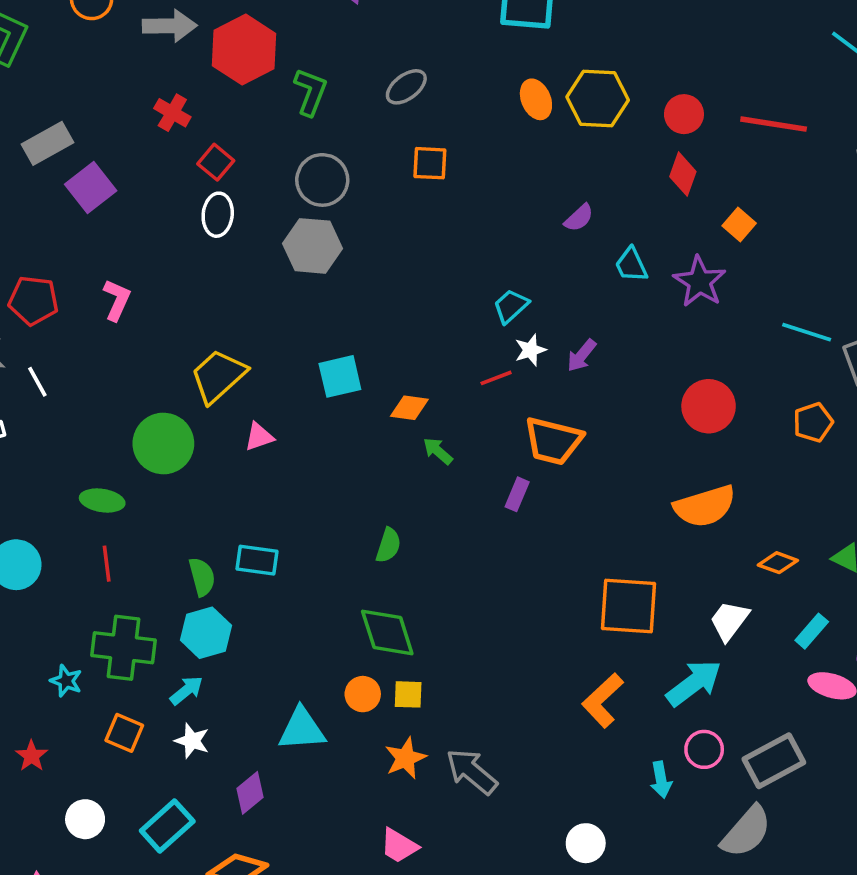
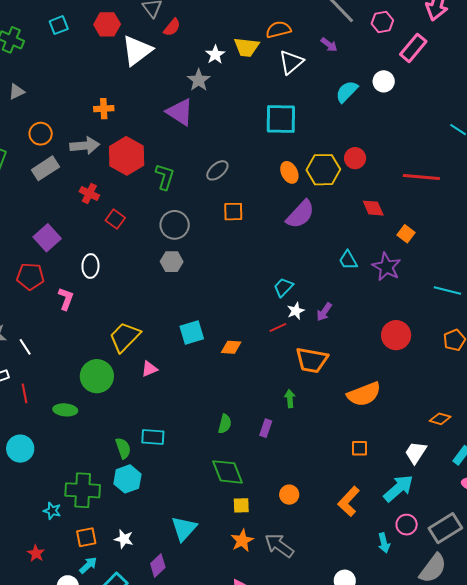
red circle: (684, 114) -> (355, 158), moved
gray rectangle: (48, 143) -> (45, 168), moved
red diamond: (683, 174) -> (373, 208), turned -40
white ellipse: (218, 215) -> (90, 266), moved
purple semicircle: (579, 218) -> (300, 214), moved, size x1.8
gray hexagon: (312, 246) -> (172, 262), size x0.7
red pentagon: (33, 300) -> (30, 276), moved
green arrow: (438, 451) -> (290, 399), moved, turned 48
purple rectangle: (517, 494) -> (266, 428), moved
orange semicircle: (705, 506) -> (364, 394), moved
red line: (107, 564) -> (25, 393), moved
orange square: (629, 606) -> (359, 448), size x0.5
cyan arrow: (187, 690) -> (88, 565), moved
orange circle: (363, 694) -> (289, 495), moved
cyan triangle: (302, 729) -> (184, 529), turned -40
orange square: (124, 733) -> (86, 537), turned -30

